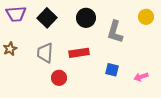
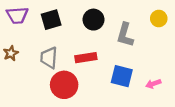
black square: (47, 18) -> (51, 20), turned 30
blue square: (112, 70) -> (122, 76), size x1.5
red circle: (59, 78) -> (64, 85), size x1.6

